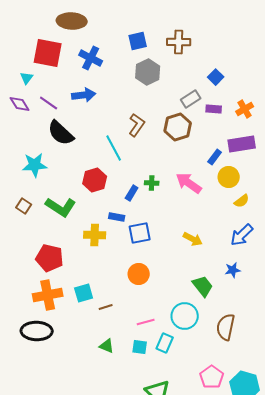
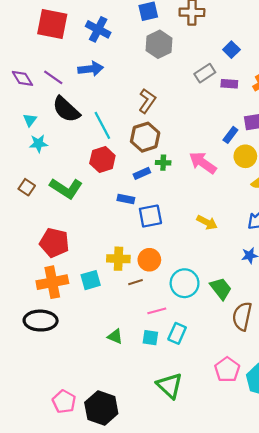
cyan triangle: (27, 78) -> (30, 120), moved
brown hexagon: (178, 127) -> (145, 137), moved
cyan line: (114, 148) -> (102, 125), moved
cyan star: (35, 165) -> (38, 143), size x0.7
blue rectangle: (132, 193) -> (142, 173), turned 35
yellow cross: (95, 235) -> (118, 259), moved
green trapezoid: (203, 286) -> (221, 289), moved
brown line: (106, 307) -> (135, 282), moved
cyan circle: (185, 316) -> (185, 283), moved

